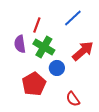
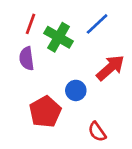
red line: (37, 25) -> (31, 24), moved
green cross: (44, 47) -> (59, 37), moved

